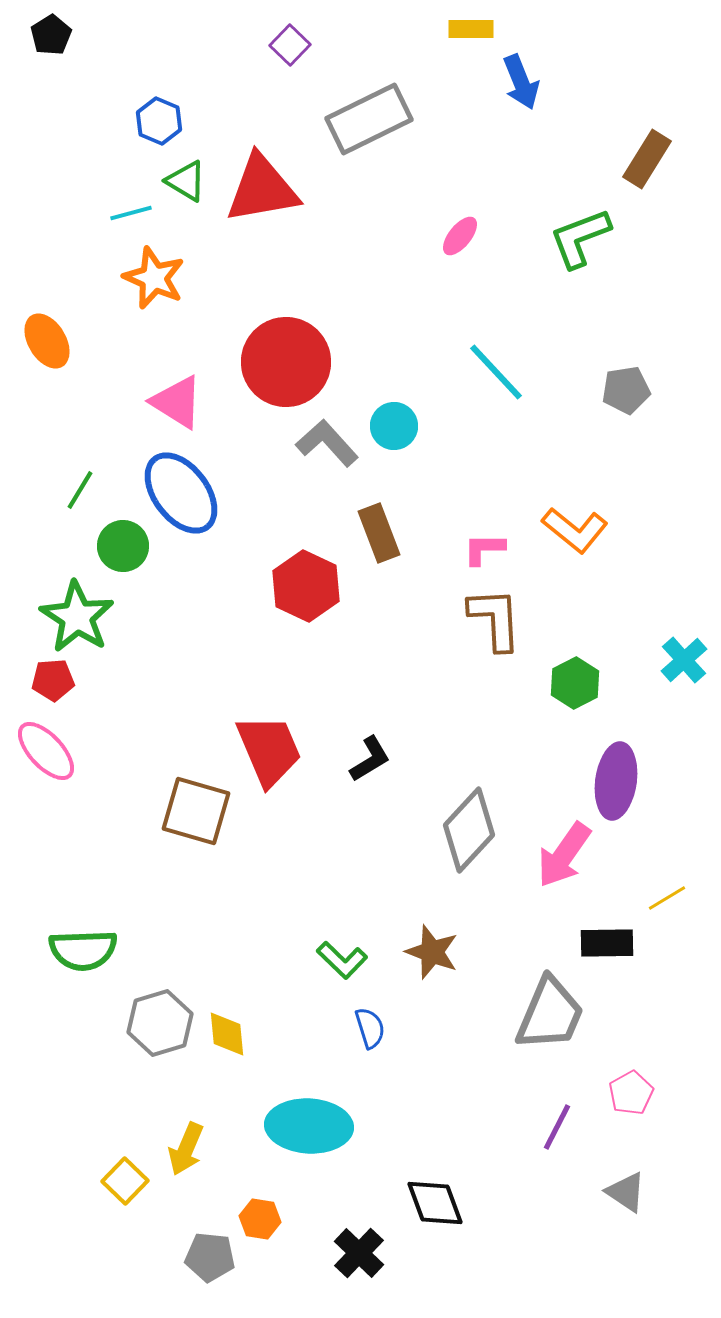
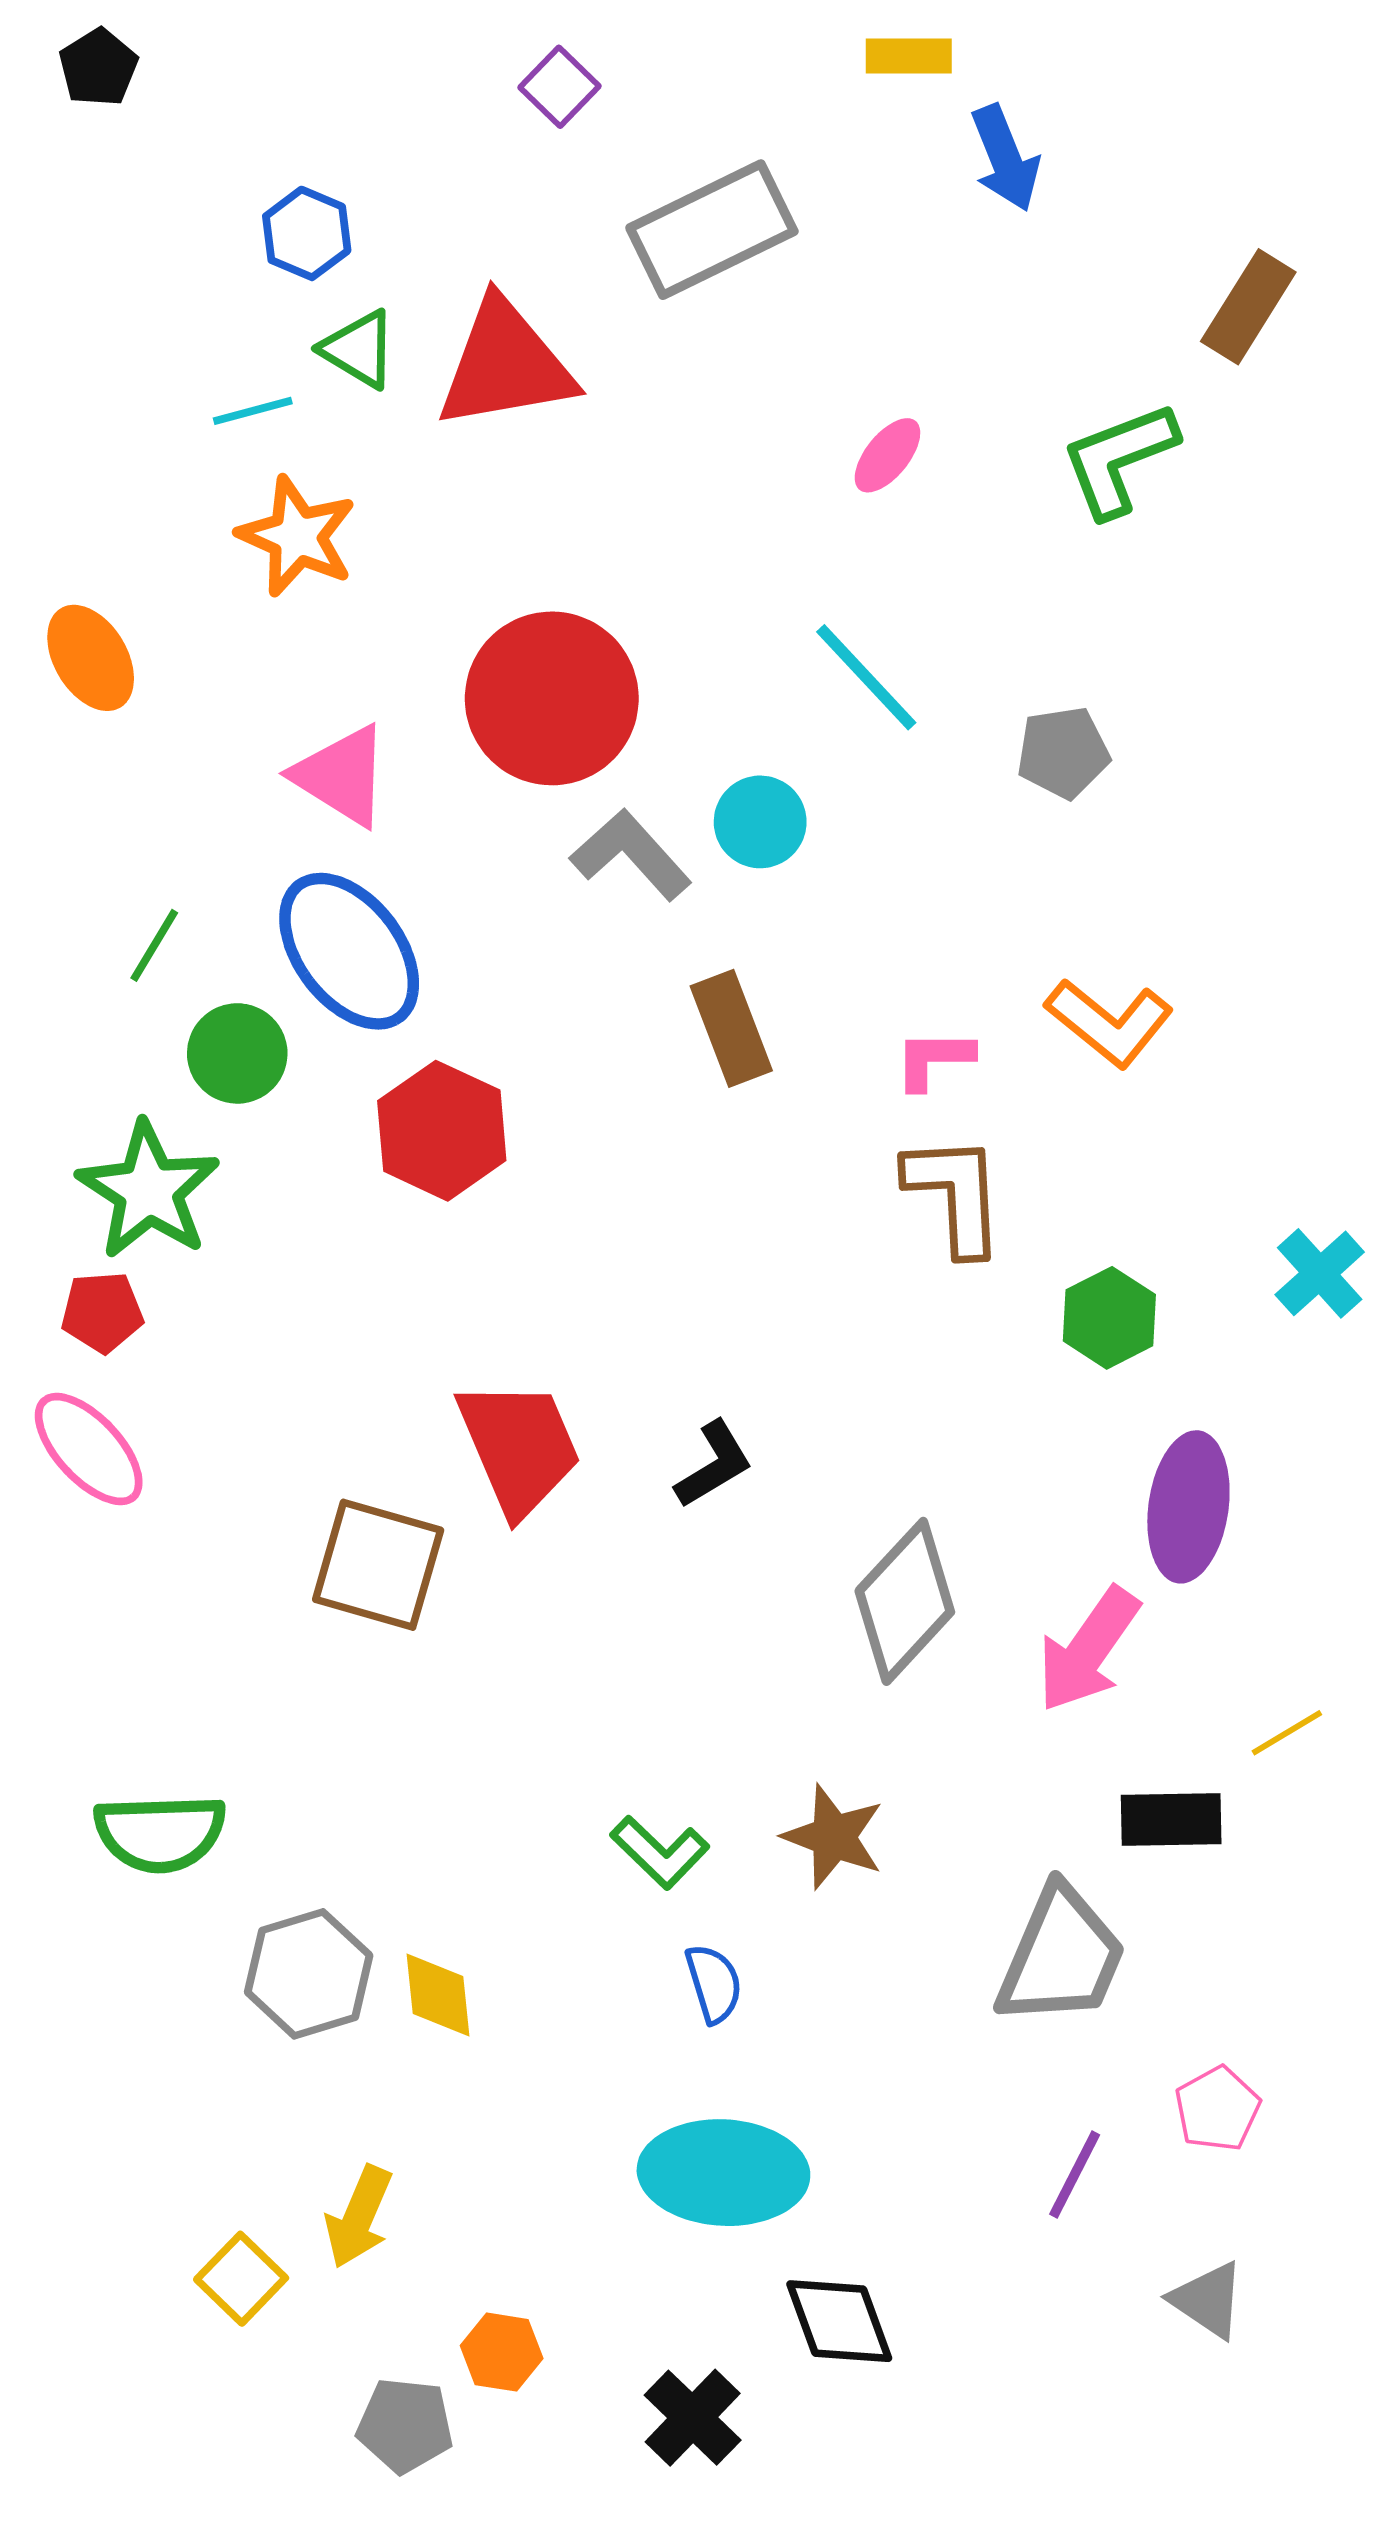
cyan line: (496, 372) -> (866, 677), moved
gray pentagon: (626, 390) -> (1063, 752), moved
red hexagon: (306, 586) -> (442, 1131), moved
cyan ellipse: (309, 1126) -> (723, 2173), moved

